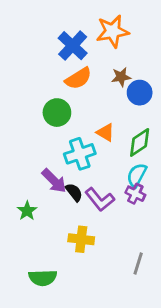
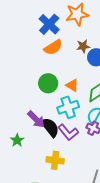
green circle: (57, 113) -> (48, 83), moved
cyan cross: (80, 154) -> (68, 107), moved
black semicircle: (74, 192) -> (50, 127), size x1.5

